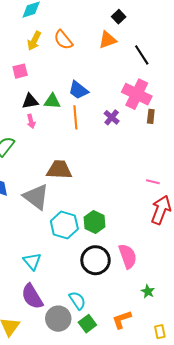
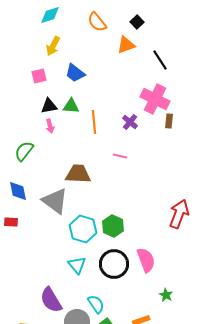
orange semicircle: (63, 40) -> (97, 22), moved
blue trapezoid: (78, 90) -> (75, 73), moved
pink line: (153, 182) -> (120, 156), moved
cyan triangle: (32, 261) -> (77, 265), moved

